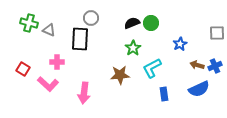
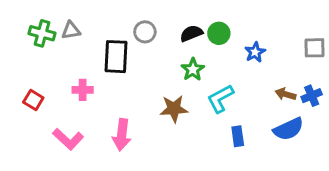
gray circle: (91, 18) -> (145, 32), moved
gray triangle: (49, 30) -> (71, 30), moved, turned -32
blue star: (180, 44) -> (255, 52), moved
pink L-shape: (48, 84) -> (68, 139), moved

